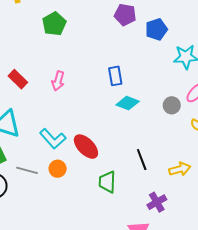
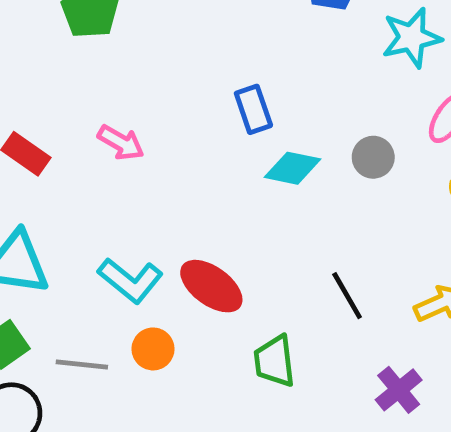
pink arrow: (58, 81) -> (121, 143), turned -66
gray circle: (172, 105) -> (373, 157), moved

